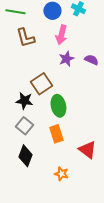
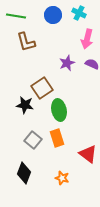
pink arrow: (61, 35) -> (87, 39), moved
gray square: (24, 126) -> (33, 140), moved
black diamond: (25, 156) -> (24, 173), moved

